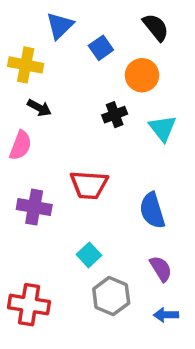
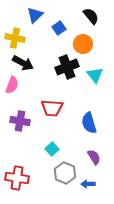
black arrow: (39, 108) -> (23, 63), size x1.5
black cross: (115, 115) -> (67, 67), size x1.6
blue arrow: (166, 315) -> (88, 184), moved

